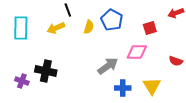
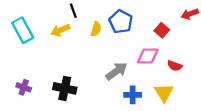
cyan rectangle: (21, 28) -> (23, 30), turned -30
red square: (150, 28) -> (162, 30), turned -32
red semicircle: (176, 61) -> (175, 66), moved
black cross: (46, 71) -> (65, 88), moved

